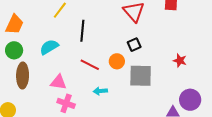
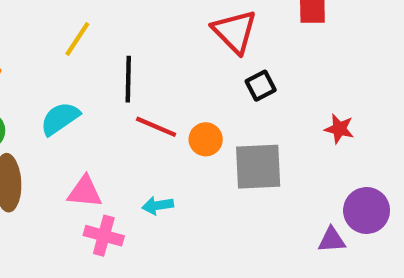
black square: (134, 45) -> (261, 86), moved
red line: (90, 65) -> (156, 127), moved
cyan arrow: (100, 91) -> (158, 205), moved

